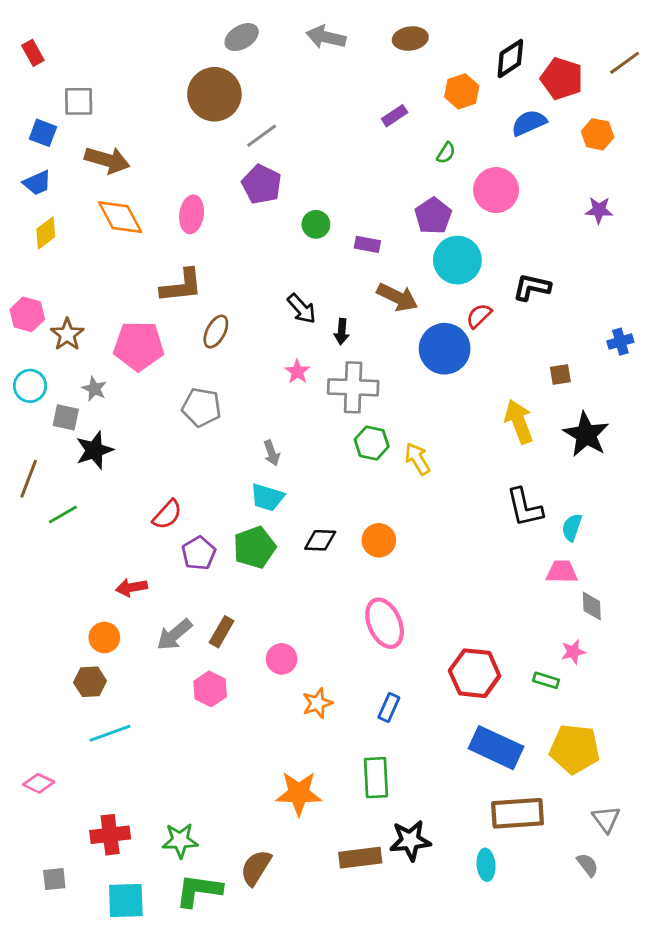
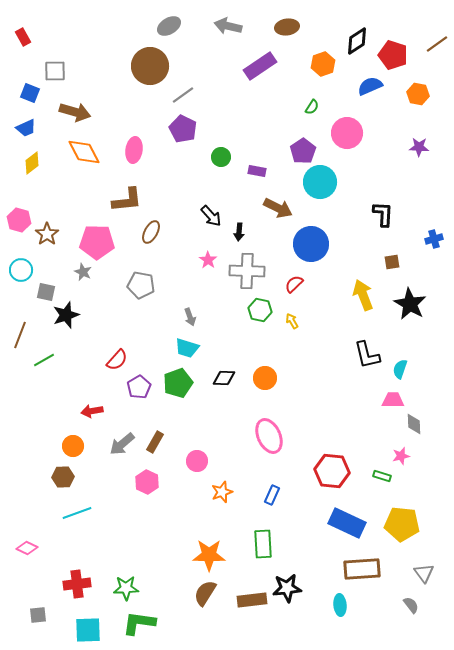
purple rectangle: (395, 116) -> (260, 66), moved, size x1.8
black L-shape: (532, 287) -> (383, 214), moved, turned 80
red semicircle: (479, 316) -> (294, 284), moved
gray star: (94, 389) -> (83, 272), moved
yellow arrow: (417, 459) -> (292, 321), size x0.7
brown semicircle: (256, 868) -> (205, 593), moved

